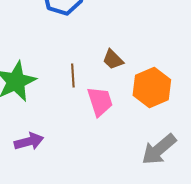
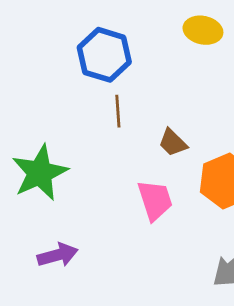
brown line: (73, 75) -> (118, 111), moved

